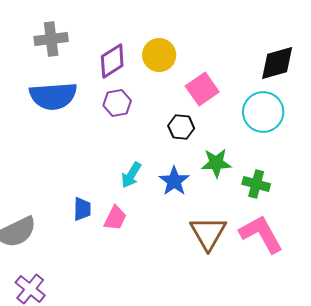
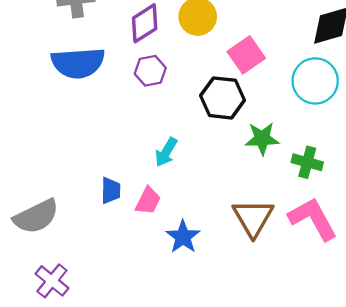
black hexagon: (181, 127) -> (223, 98), size x1.5
blue star: (174, 181) -> (183, 237), moved

